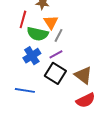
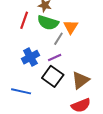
orange triangle: (51, 22) -> (71, 27), moved
green semicircle: (38, 34) -> (48, 23), moved
brown triangle: (83, 75) -> (80, 80), turned 42

